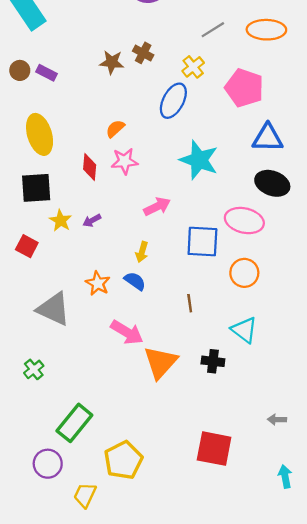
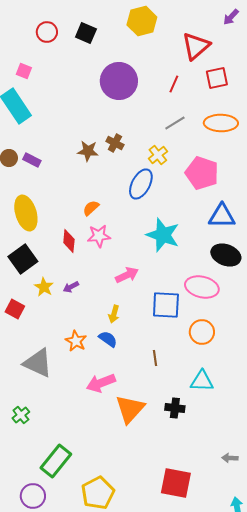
black square: (36, 188) -> (23, 259), turned -32
cyan triangle: (244, 330) -> (202, 381), turned -35
pink arrow: (127, 332) -> (101, 383), turned 128

